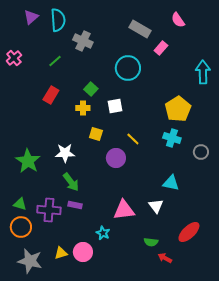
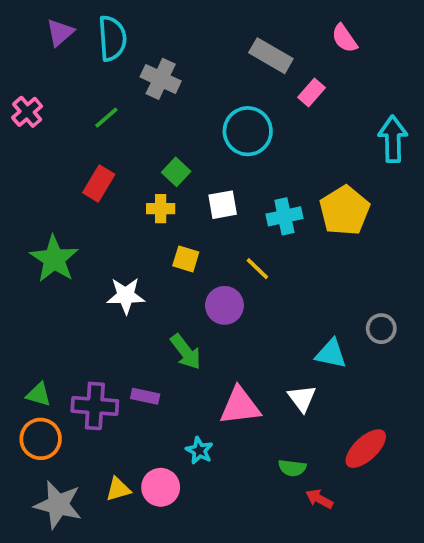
cyan cross: (172, 138) -> (284, 216), moved, turned -30
gray circle: (201, 152) -> (381, 329), moved
green star: (28, 161) -> (54, 259), moved
green arrow: (71, 182) -> (186, 352), moved

